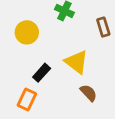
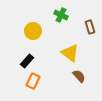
black rectangle: (42, 73) -> (27, 61), moved

